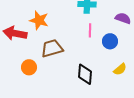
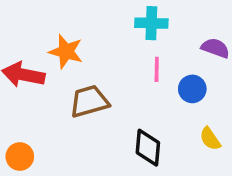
orange circle: (29, 67) -> (20, 157), moved
yellow semicircle: (120, 69) -> (210, 139), turned 96

